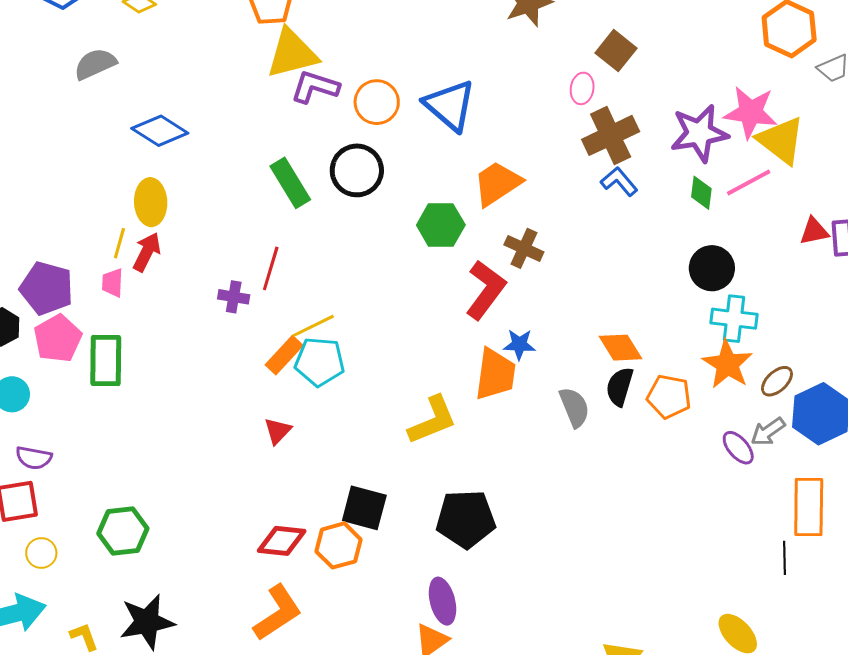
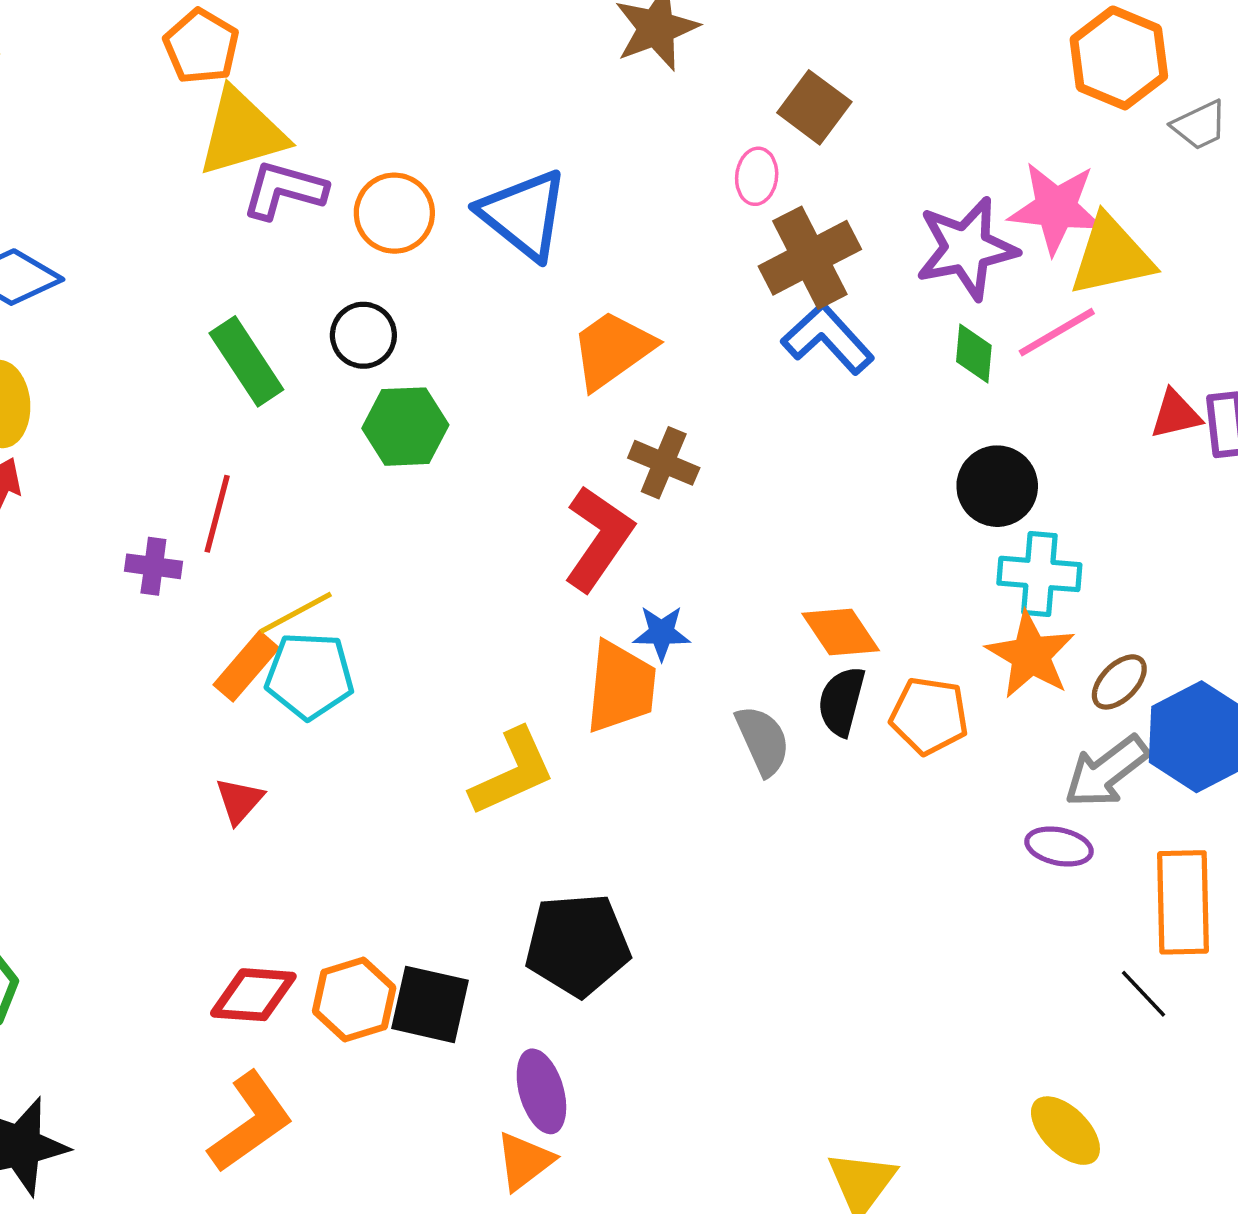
yellow triangle: (781, 140) -> (1111, 256), turned -48
black circle: (357, 170) -> (363, 335), size x0.7
blue L-shape: (619, 182) -> (828, 339), size x1.4
green hexagon: (441, 225) -> (405, 427), moved
gray arrow: (768, 432) -> (1106, 772), size x1.4
purple ellipse: (738, 448) -> (1059, 846), moved, turned -36
black square: (364, 508) -> (430, 1004), moved
black line: (784, 558) -> (1143, 994), turned -40

